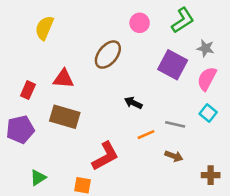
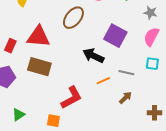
purple square: (173, 65) -> (115, 36), moved
red triangle: (63, 79) -> (38, 37), size x1.4
black arrow: (133, 103) -> (93, 56), size x1.5
cyan square: (208, 113) -> (152, 64), turned -32
brown arrow: (174, 156) -> (125, 98), turned -64

